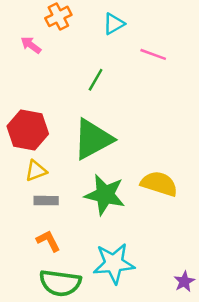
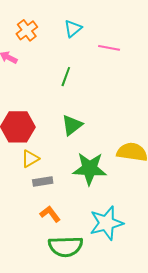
green triangle: (93, 139) -> (72, 125), size x0.6

